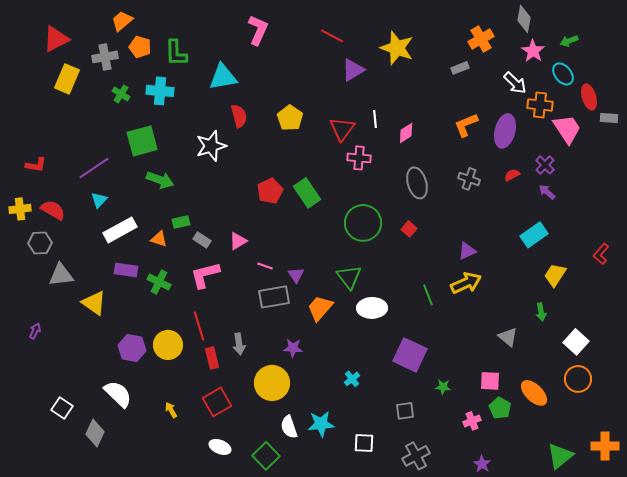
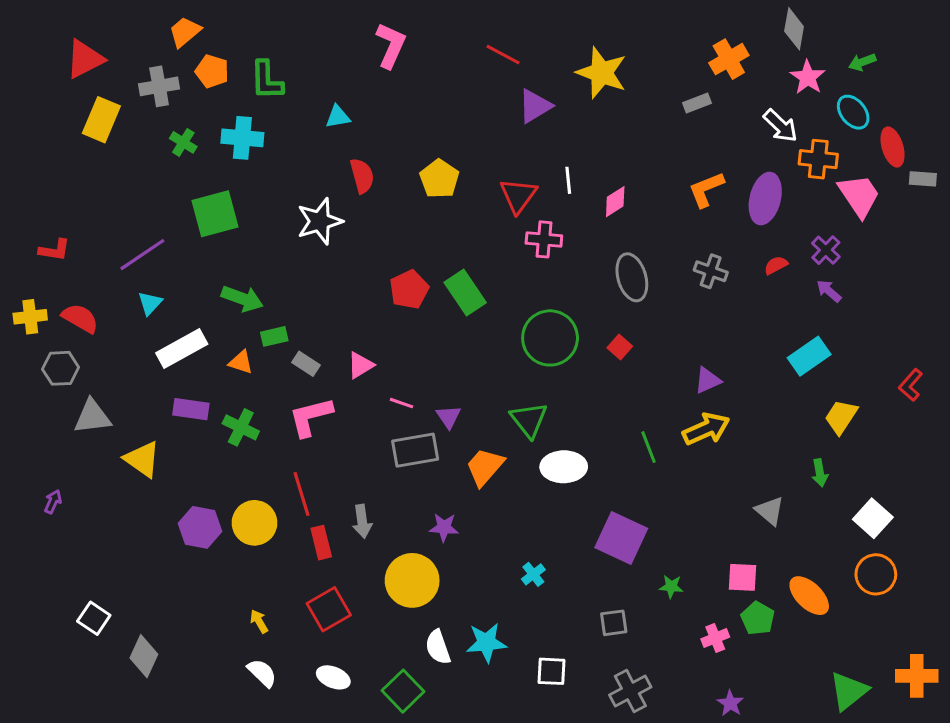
cyan triangle: (223, 77) -> (338, 117), size x0.6
green arrow: (160, 180) -> (242, 299), moved
white semicircle: (118, 394) -> (262, 673), moved, size x0.7

